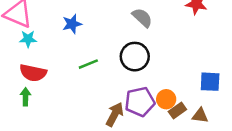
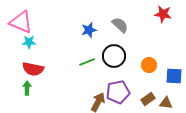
blue star: (72, 24) -> (89, 30), moved
green line: (88, 64) -> (87, 62), moved
orange circle: (166, 99) -> (149, 65), moved

